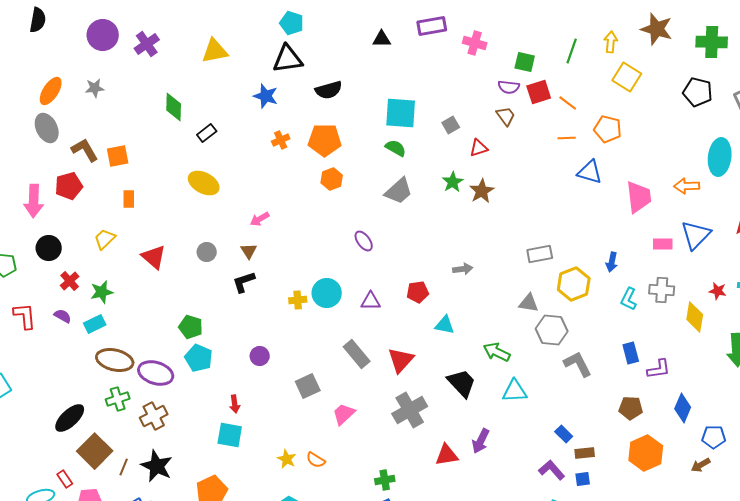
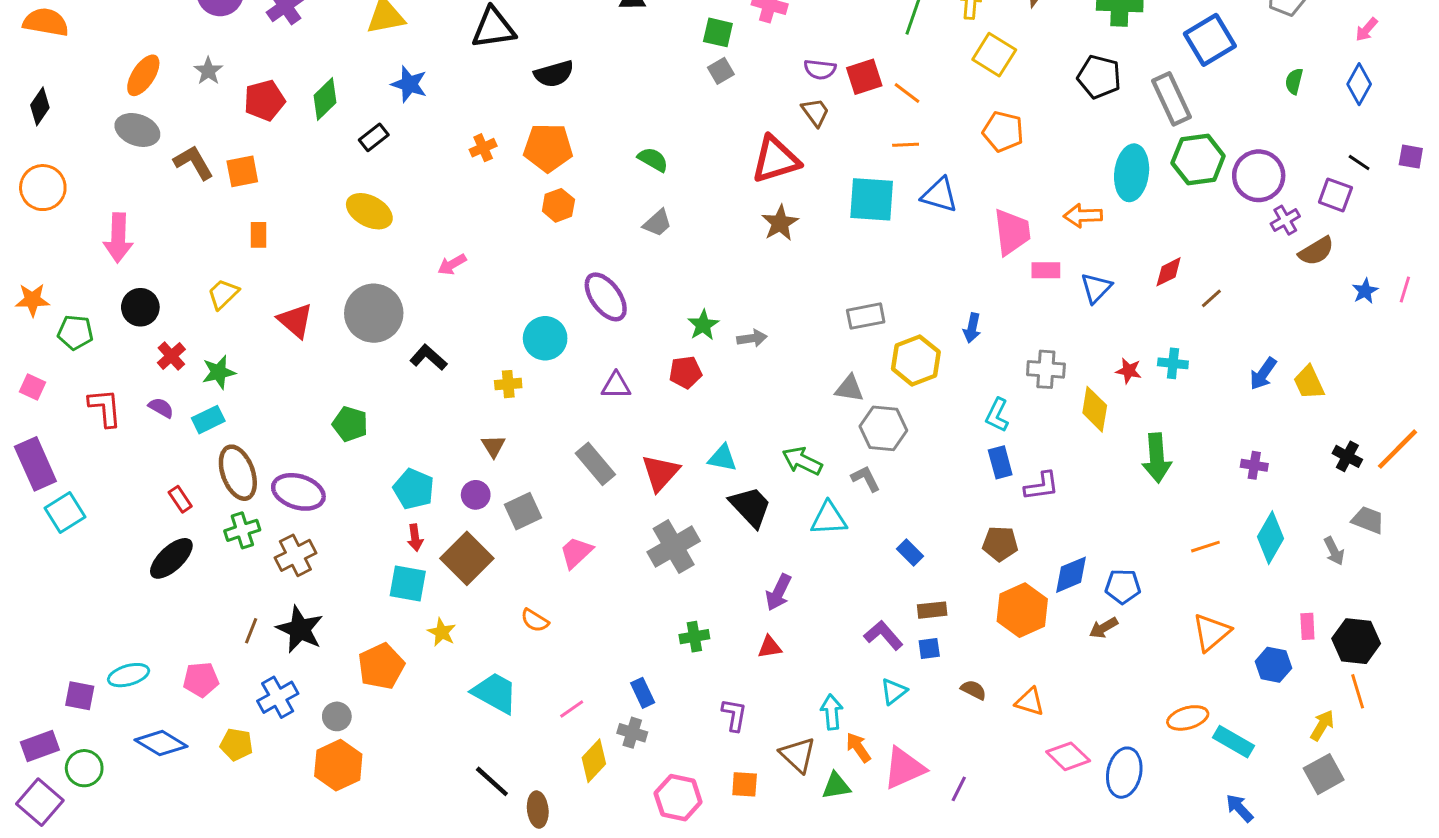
green square: (525, 62) -> (718, 32), moved
gray star: (95, 88) -> (208, 71), turned -30
blue star: (266, 96) -> (409, 84), moved
green diamond: (174, 107) -> (325, 99), turned 44
cyan square: (401, 113) -> (872, 199), moved
gray square: (451, 125) -> (721, 71), moved
gray ellipse: (47, 128) -> (137, 130), turned -44
orange pentagon: (608, 129) -> (1003, 131), moved
red triangle: (479, 148) -> (776, 160), size x1.8
green star: (453, 182) -> (703, 325), moved
red pentagon: (69, 186) -> (264, 100), moved
gray trapezoid: (399, 191) -> (657, 223), size x0.7
blue triangle: (696, 235) -> (1096, 288), size x0.7
purple ellipse: (364, 241) -> (606, 297), size x1.6
pink rectangle: (663, 244) -> (1046, 270), moved
brown triangle: (249, 251) -> (493, 446), moved
gray circle: (207, 252) -> (374, 313), size x2.0
black L-shape: (244, 282) -> (428, 357), turned 60
cyan circle: (327, 293) -> (545, 338), moved
cyan L-shape: (629, 299) -> (997, 415), moved
cyan triangle: (445, 325) -> (722, 458), moved
purple circle: (260, 356) -> (476, 495), moved
cyan pentagon: (199, 358) -> (414, 489), moved
brown ellipse: (115, 360) -> (238, 473), turned 57
gray L-shape: (578, 364) -> (866, 479), moved, size x0.7
blue diamond: (683, 408) -> (1071, 575), moved, turned 44
blue rectangle: (564, 434) -> (910, 552), moved
brown square: (95, 451) -> (467, 558), moved
red triangle: (447, 455) -> (770, 647), moved, size x0.7
yellow star: (287, 459) -> (442, 632), moved
red rectangle: (65, 479) -> (180, 499), moved
green cross: (385, 480) -> (694, 637), moved

